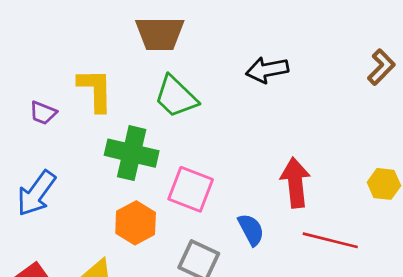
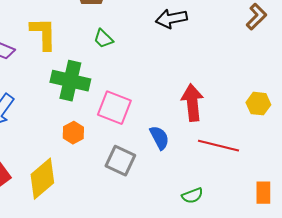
green trapezoid: (176, 97) -> (103, 39), size x0.6
orange hexagon: (136, 223) -> (73, 133), size x0.7

